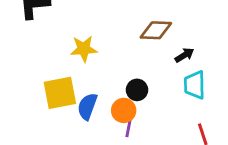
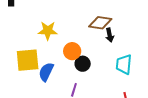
black arrow: (184, 55) -> (110, 35), moved, turned 104
orange circle: (124, 110) -> (72, 51), moved

